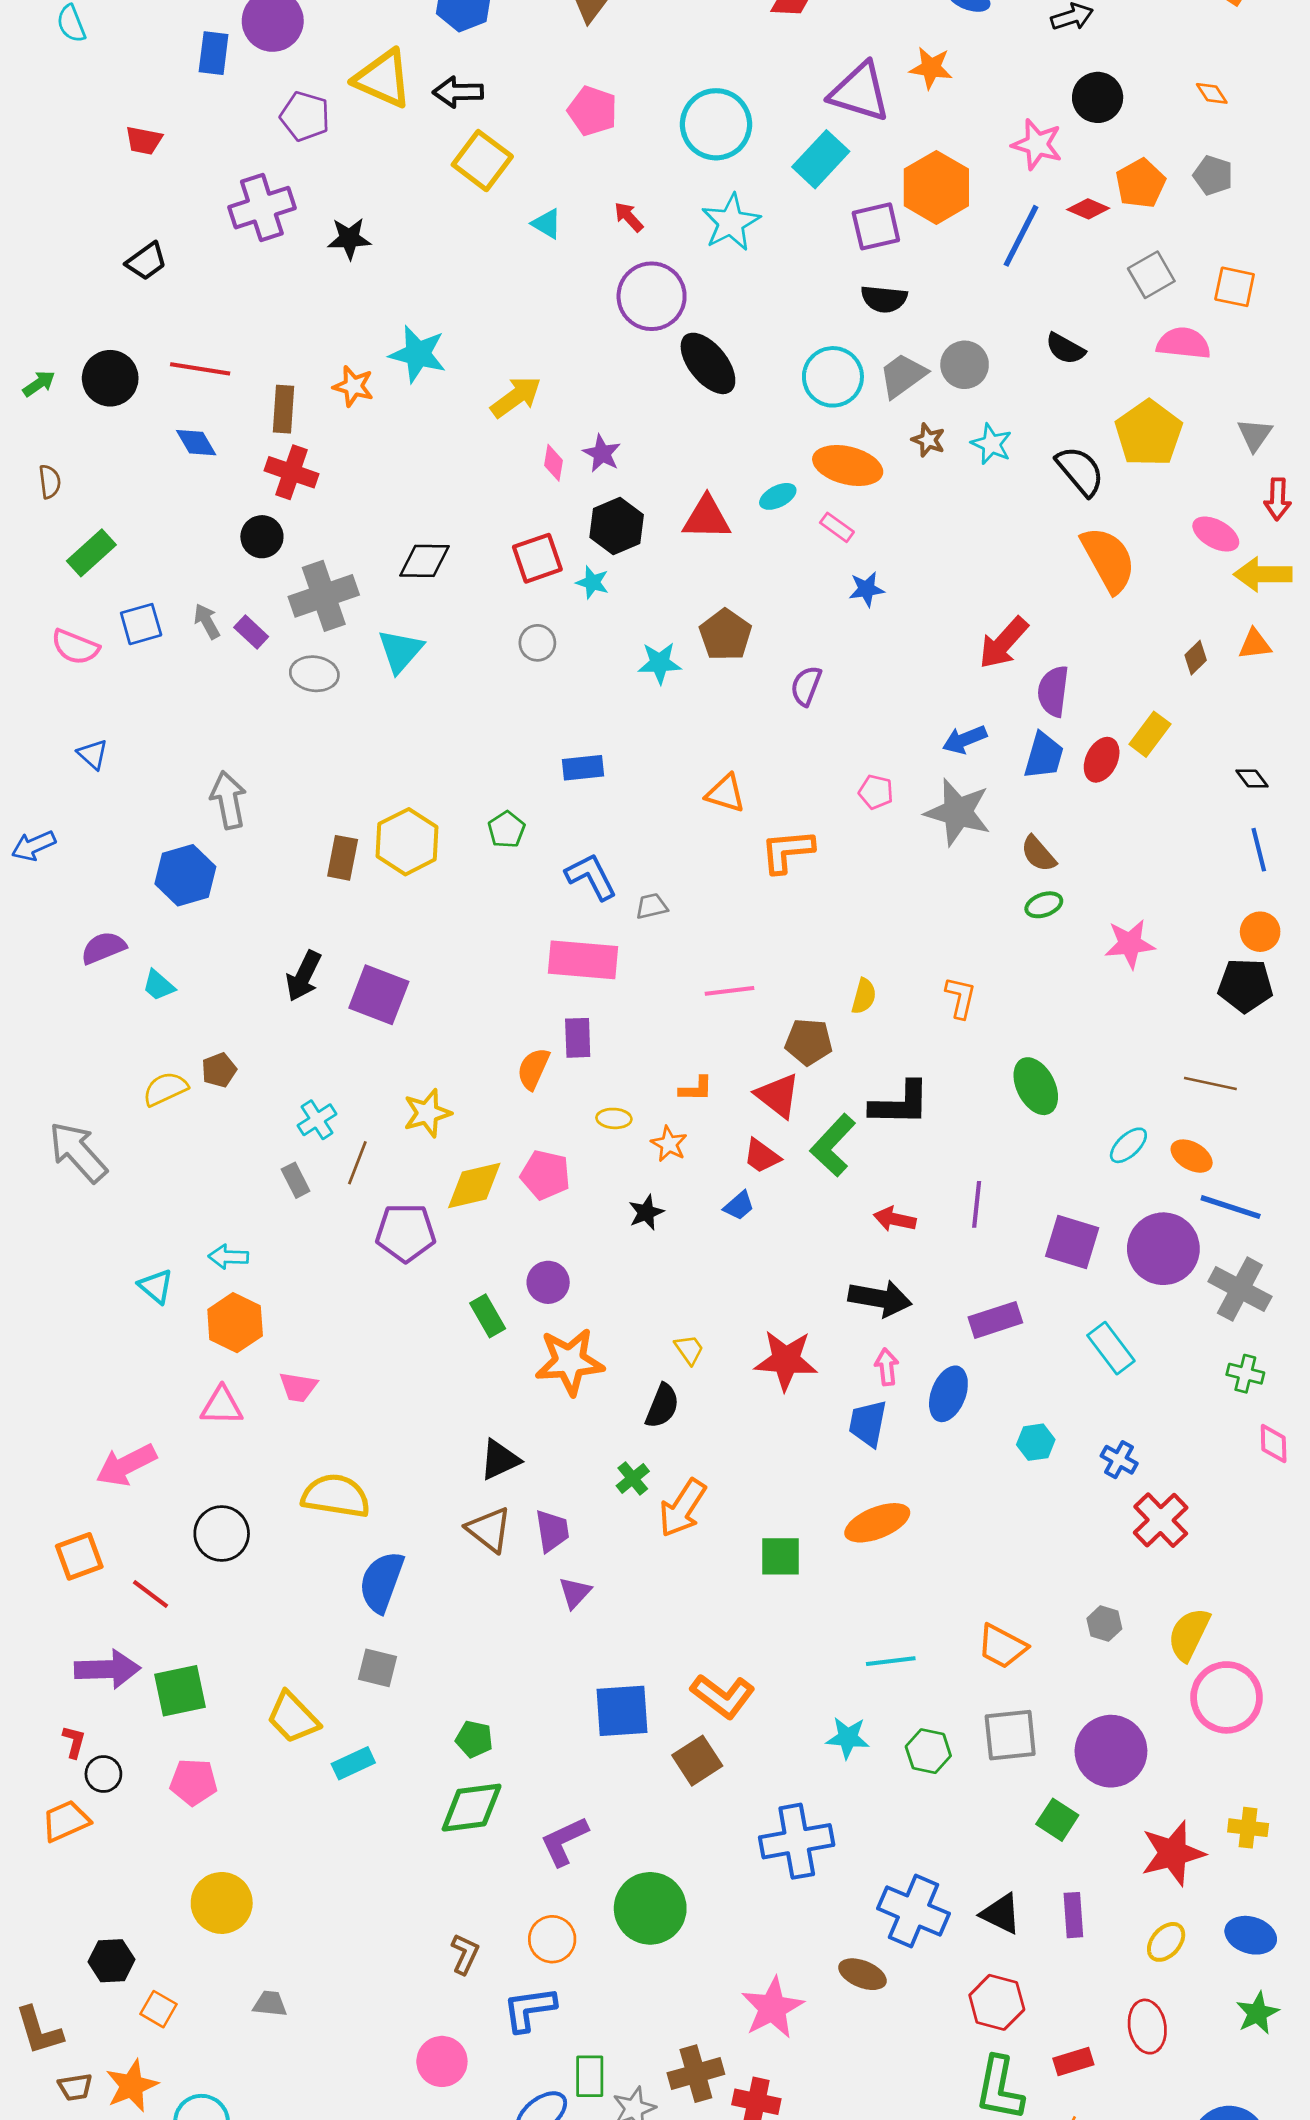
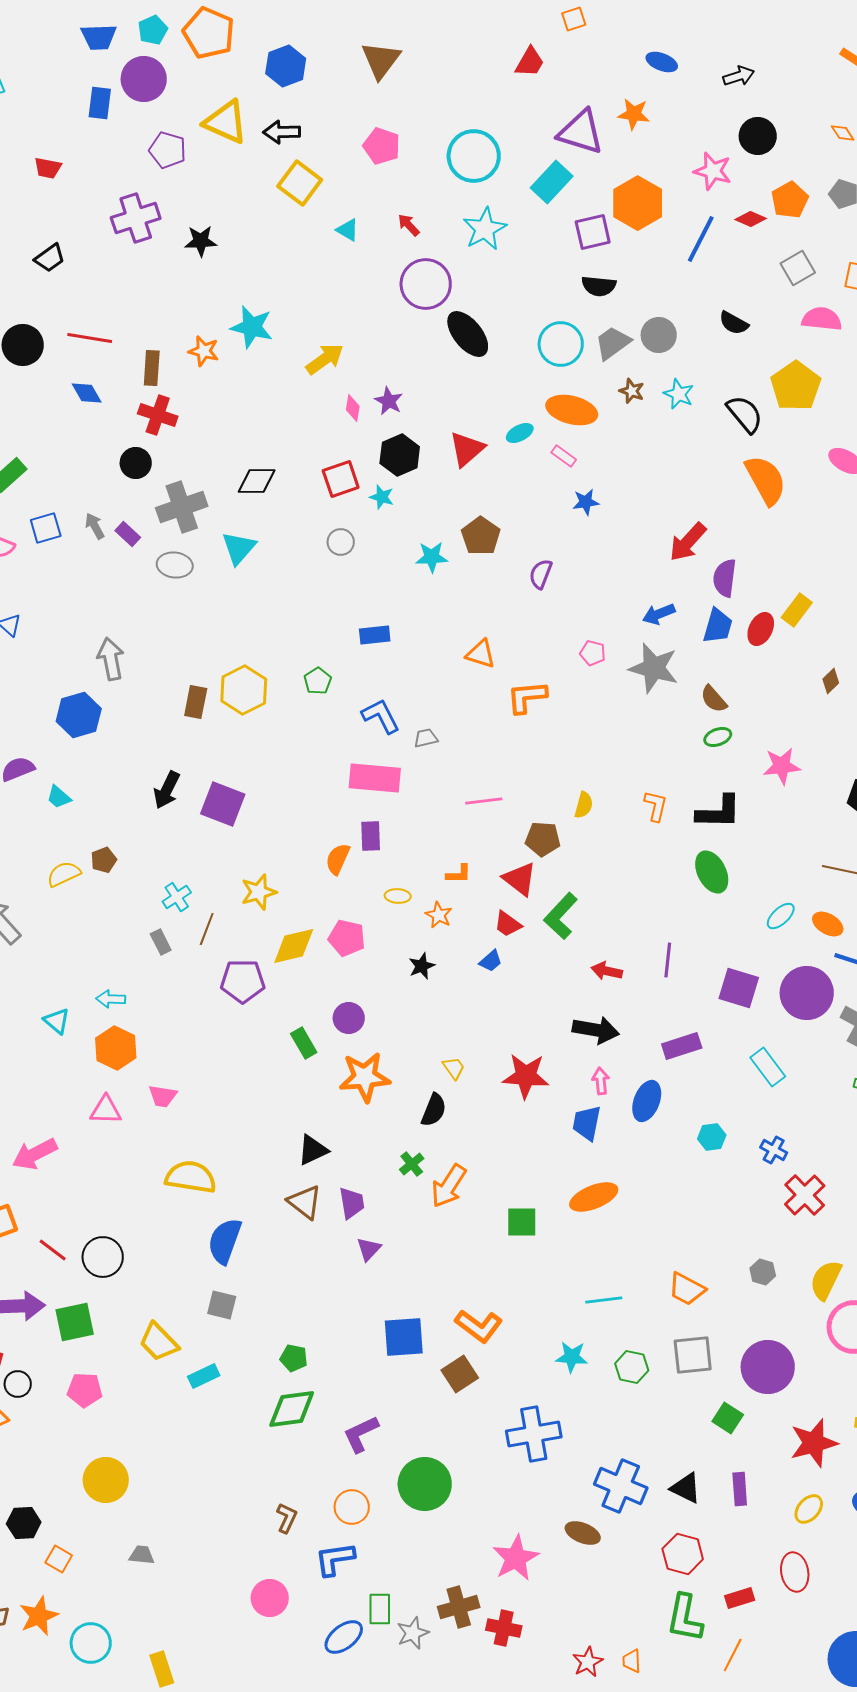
red triangle: (707, 518) -> (467, 449), turned -42
brown diamond: (1196, 658) -> (831, 681), moved
black L-shape: (900, 1104) -> (719, 812), moved
black circle: (222, 1534) -> (103, 1257), moved

